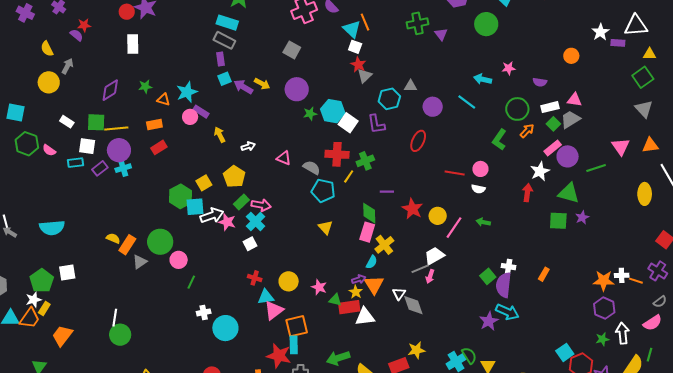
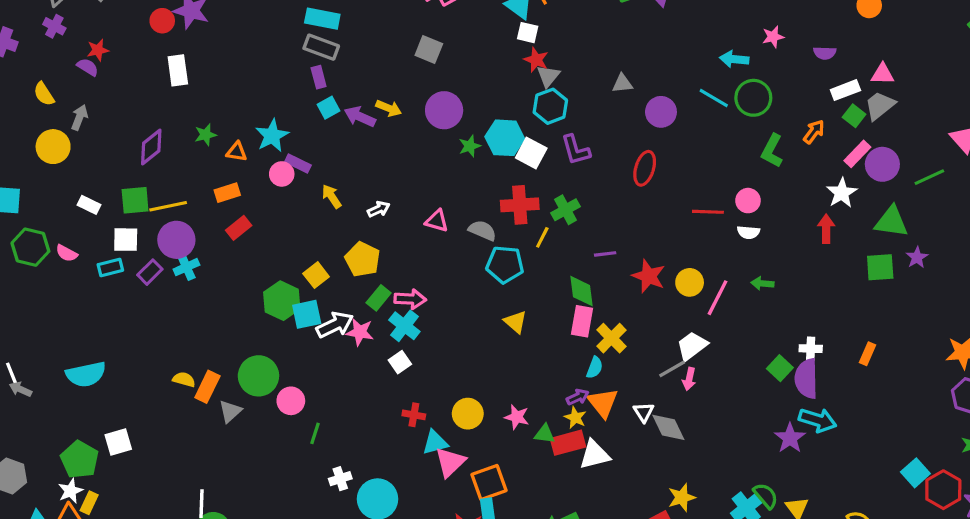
cyan hexagon: (389, 99) -> (550, 106), moved
green circle: (517, 109) -> (753, 98), moved

